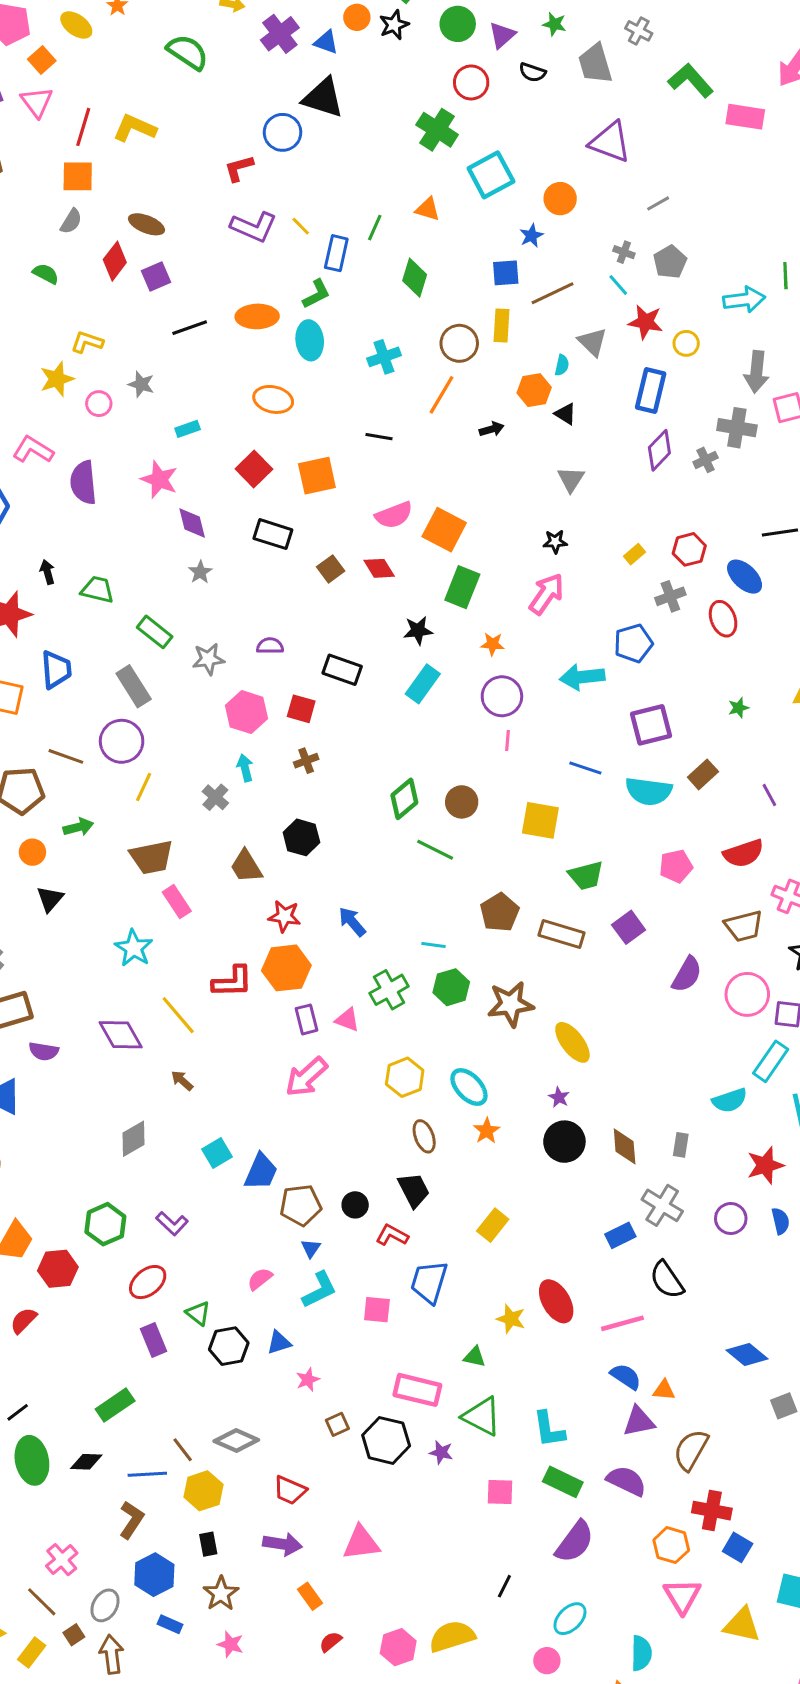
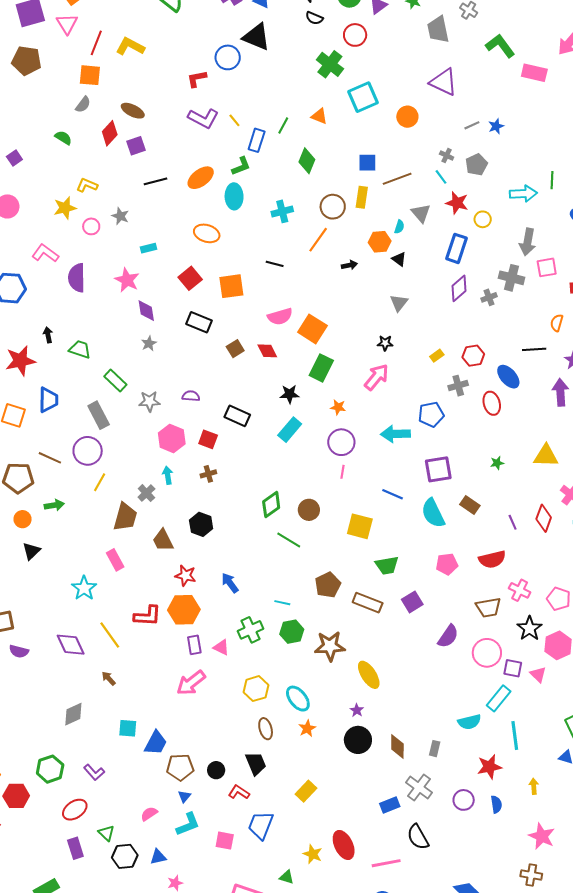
black semicircle: (532, 72) -> (314, 18), moved
blue star: (531, 236) -> (496, 126), moved
orange ellipse: (257, 316) -> (201, 178), turned -40
brown rectangle: (703, 774) -> (470, 505), turned 72
cyan semicircle: (649, 791) -> (433, 513), turned 52
brown trapezoid: (152, 857) -> (125, 517), moved, turned -68
cyan square: (217, 1153) -> (128, 728), turned 30

